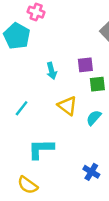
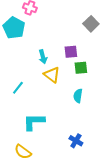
yellow triangle: (67, 106) -> (52, 75), moved
cyan semicircle: (94, 118) -> (78, 96), turned -32

